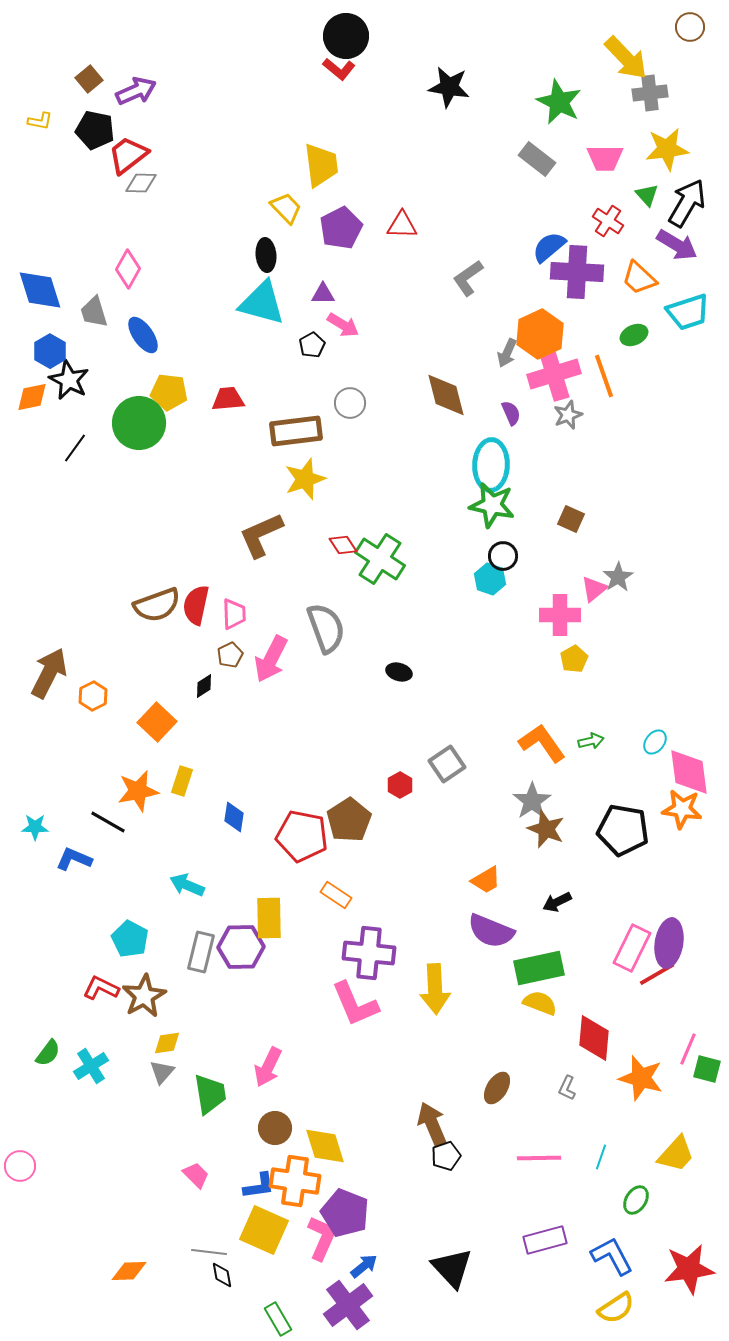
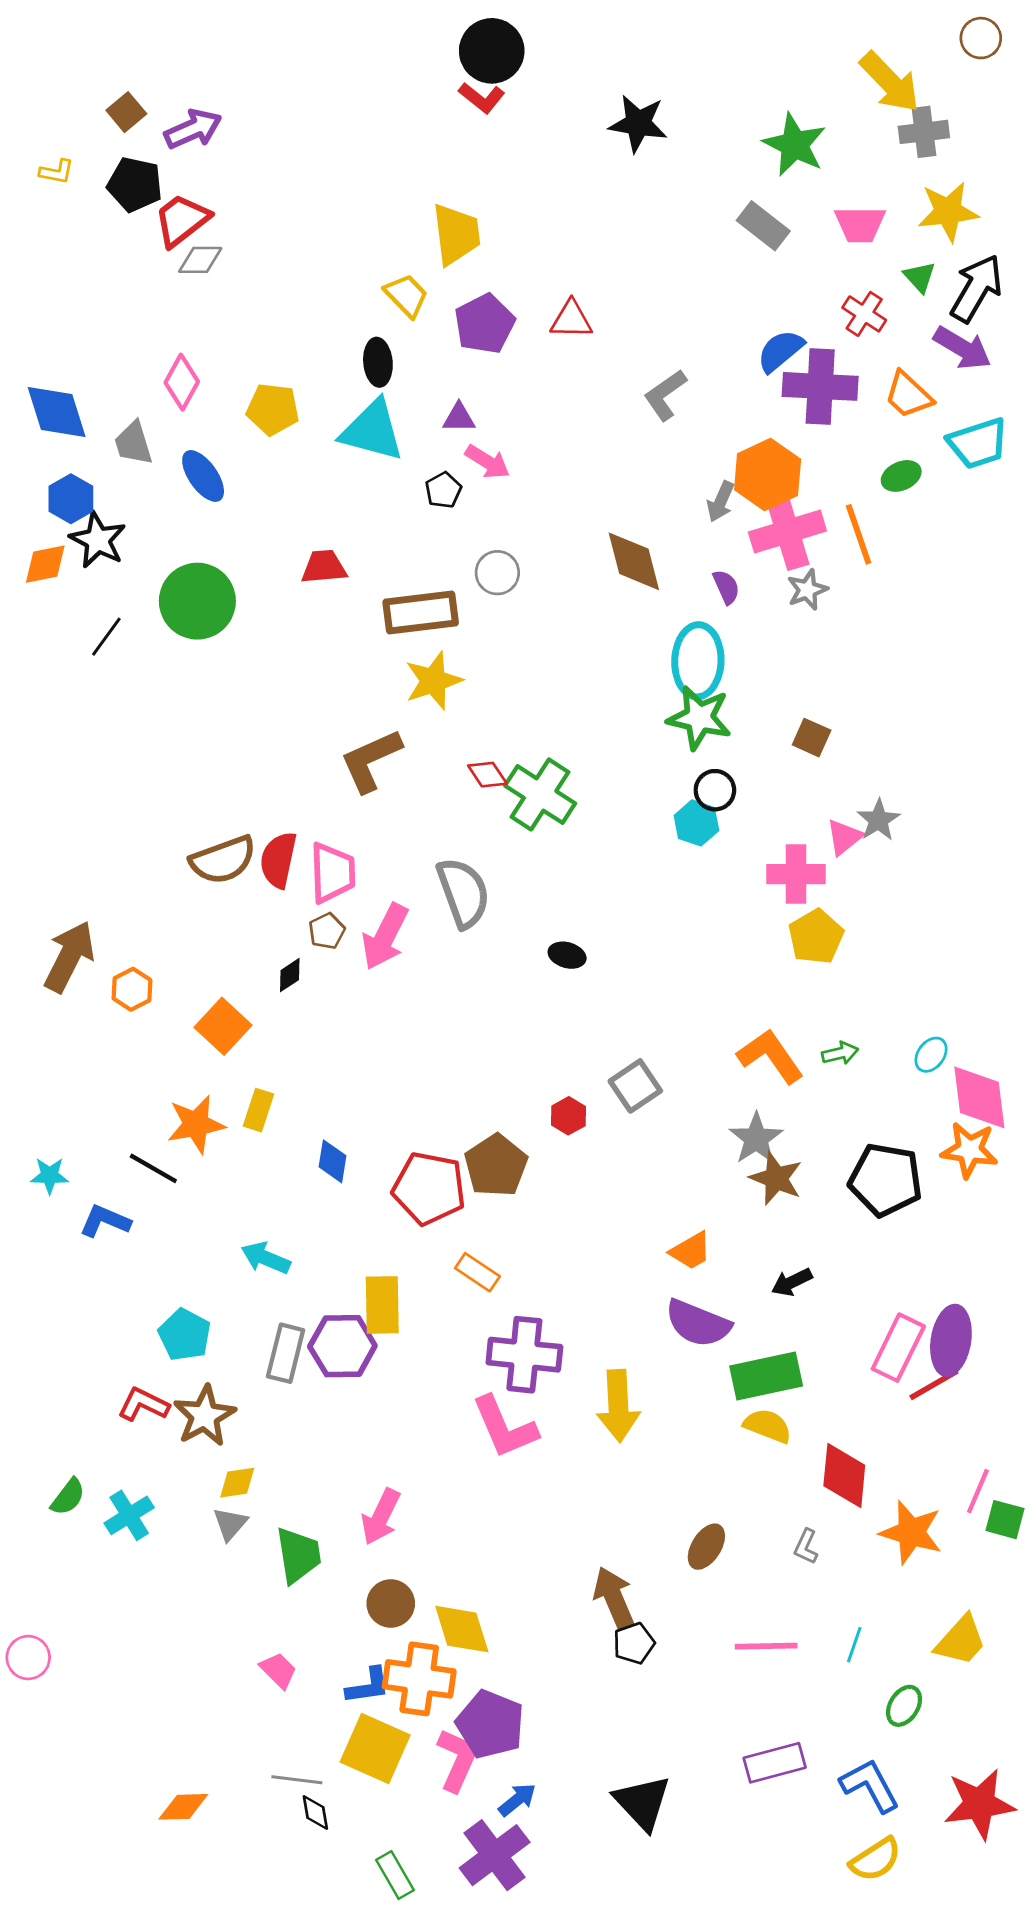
yellow pentagon: (169, 392) -> (273, 409), moved
pink trapezoid: (234, 614) -> (332, 873), size x1.4
yellow pentagon: (574, 659) -> (816, 937), size x1.4

